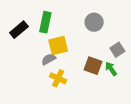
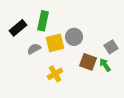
gray circle: (94, 22) -> (74, 37), moved
gray semicircle: (49, 59) -> (34, 49), moved
yellow cross: (58, 78) -> (55, 74), turned 35

